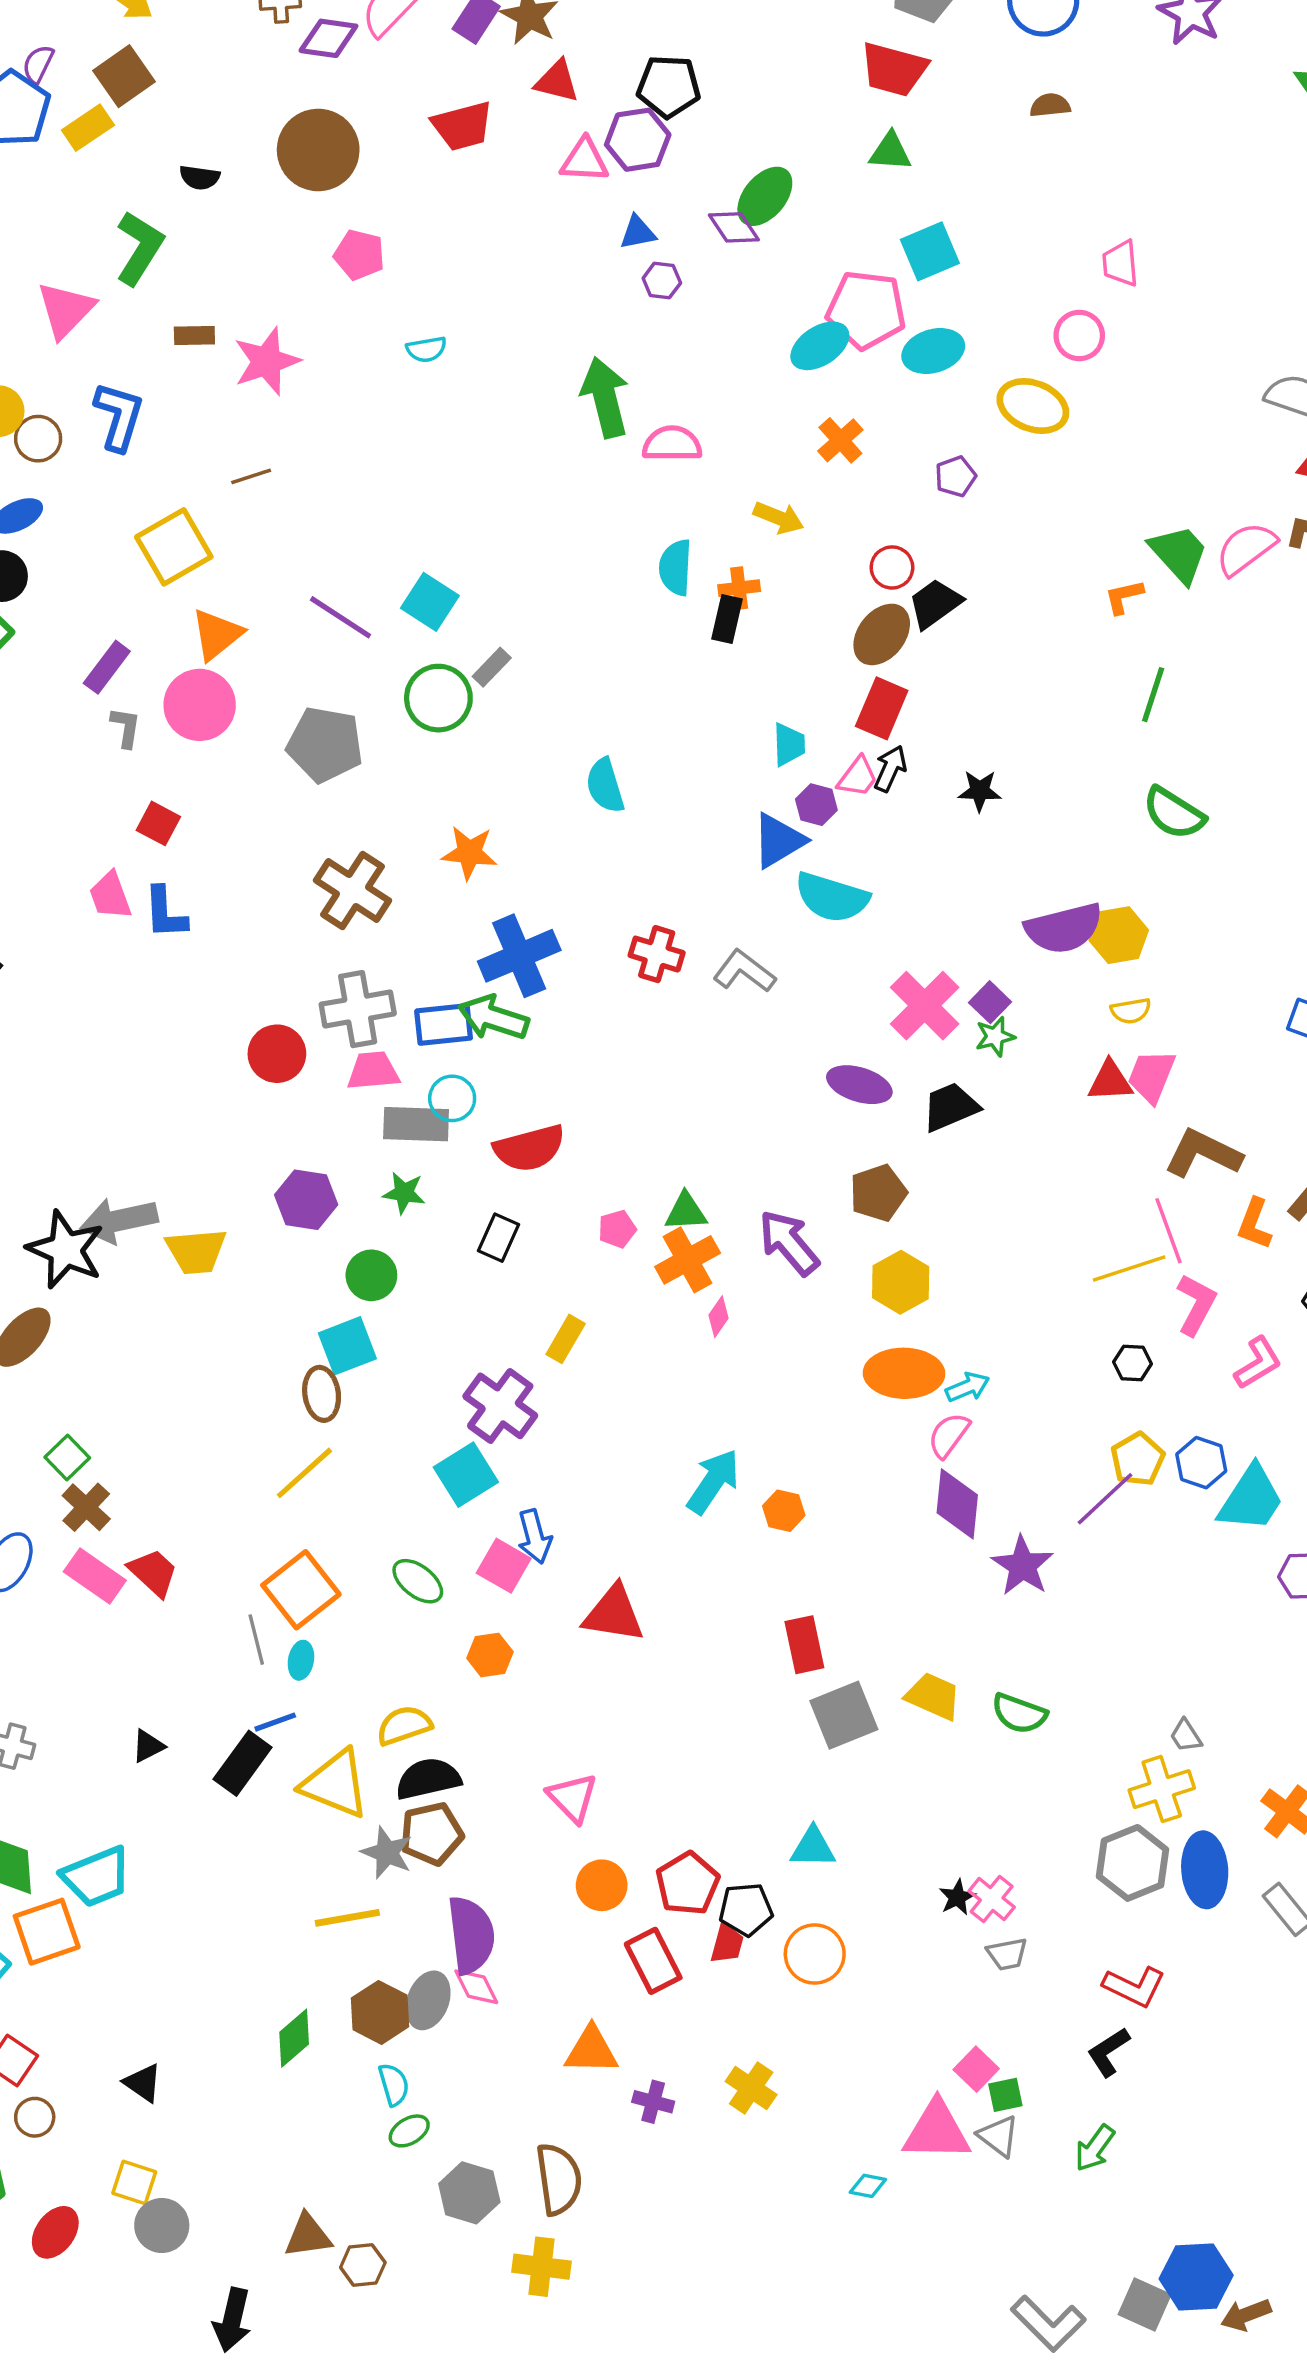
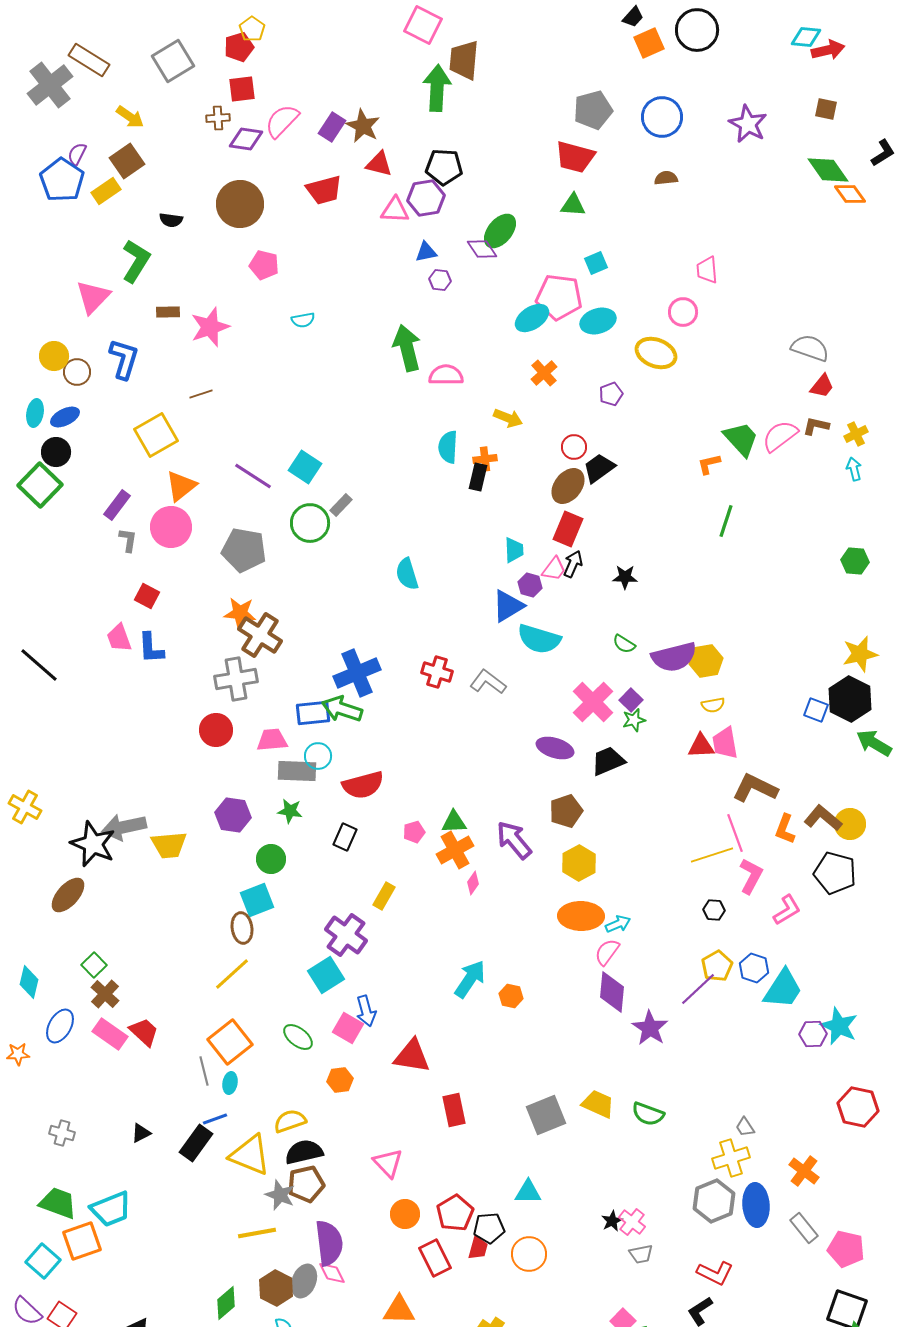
cyan square: (930, 251) -> (596, 263), size x0.7
green semicircle: (1174, 813) -> (624, 644), moved, size x0.6
orange star: (469, 853) -> (240, 613), moved
gray cross: (358, 1009) -> (236, 679), moved
pink trapezoid: (1151, 1076) -> (725, 743), turned -32
red rectangle: (804, 1645) -> (454, 1110), moved

